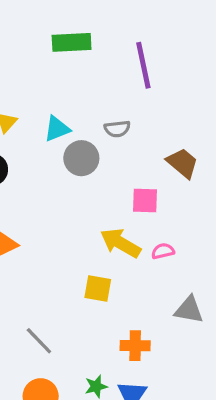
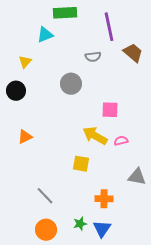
cyan triangle: (57, 129) -> (45, 35), moved
gray semicircle: (117, 129) -> (93, 57), moved
brown trapezoid: (182, 163) -> (133, 53), moved

